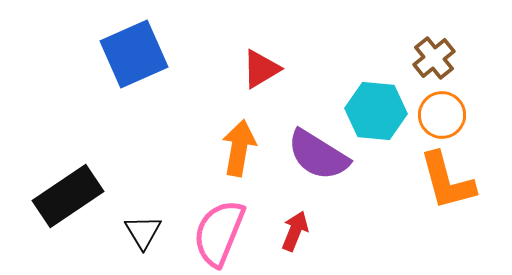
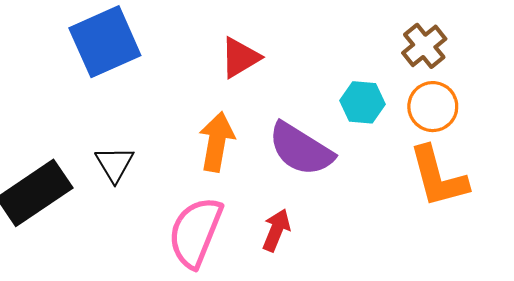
cyan hexagon: (376, 111) -> (363, 102), size x0.7
black triangle: (143, 232) -> (114, 164), moved

